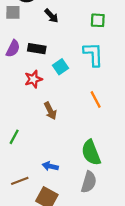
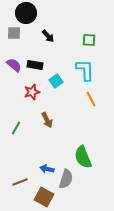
purple semicircle: (13, 49) -> (14, 65), turned -77
orange line: (96, 100) -> (91, 99), moved
green line: (14, 137) -> (16, 128), moved
gray semicircle: (89, 182) -> (66, 179), moved

